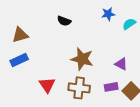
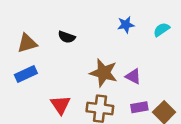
blue star: (108, 14) -> (126, 25), moved
black semicircle: (64, 21) -> (67, 37), moved
purple triangle: (121, 64) -> (133, 76), moved

